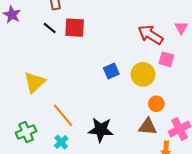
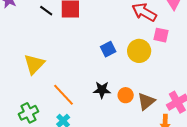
orange circle: (156, 104) -> (126, 95), moved
brown triangle: (148, 127) -> (146, 101), turned -42
black star: (101, 130) -> (102, 90), moved, size x0.7

